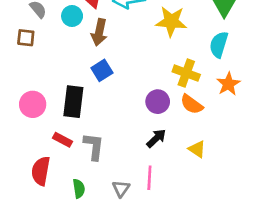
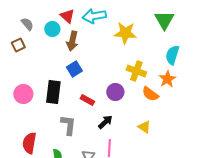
brown square: (26, 38) -> (18, 45), turned -32
cyan semicircle: (219, 45) -> (172, 55), moved
orange semicircle: (192, 104) -> (150, 94), moved
black arrow: (156, 138) -> (105, 122), moved
red rectangle: (63, 140) -> (87, 100), moved

